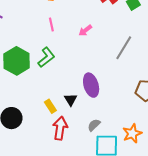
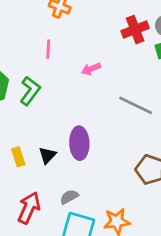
gray line: (124, 48) -> (136, 105), turned 70
green L-shape: (46, 57) -> (30, 91), turned -30
red arrow: (60, 128) -> (29, 208), moved

